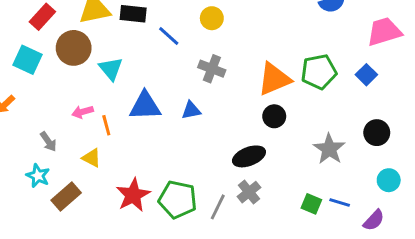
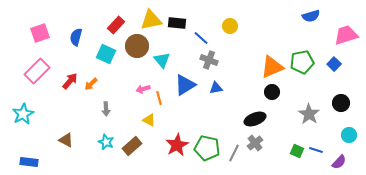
gray cross: (212, 69) -> (209, 60), moved
blue triangle: (145, 106) -> (185, 85), turned -30
gray arrow: (48, 142) -> (106, 109), moved, turned 32
cyan star: (38, 176) -> (106, 142), moved

